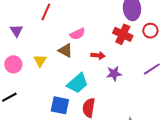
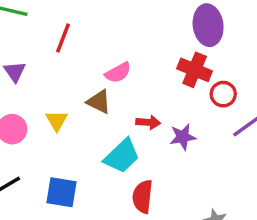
red circle: (150, 31) -> (223, 94), moved
red arrow: (98, 55) -> (148, 122), moved
blue square: (60, 105) -> (62, 192), moved

